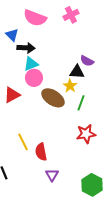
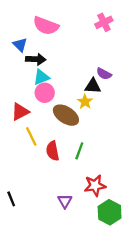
pink cross: (71, 15) -> (104, 22), moved
green line: (81, 103) -> (79, 151), moved
red star: (86, 134) -> (95, 185), moved
yellow line: (23, 142) -> (31, 136), moved
red semicircle: (41, 152) -> (53, 151), moved

